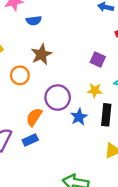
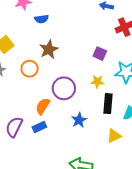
blue star: (79, 117) -> (79, 120), moved

